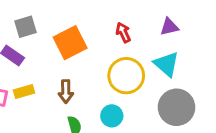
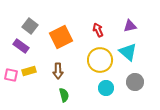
gray square: (26, 27) -> (30, 26), turned -35
gray circle: (177, 107) -> (135, 82), size x0.7
cyan circle: (112, 116) -> (106, 88), moved

